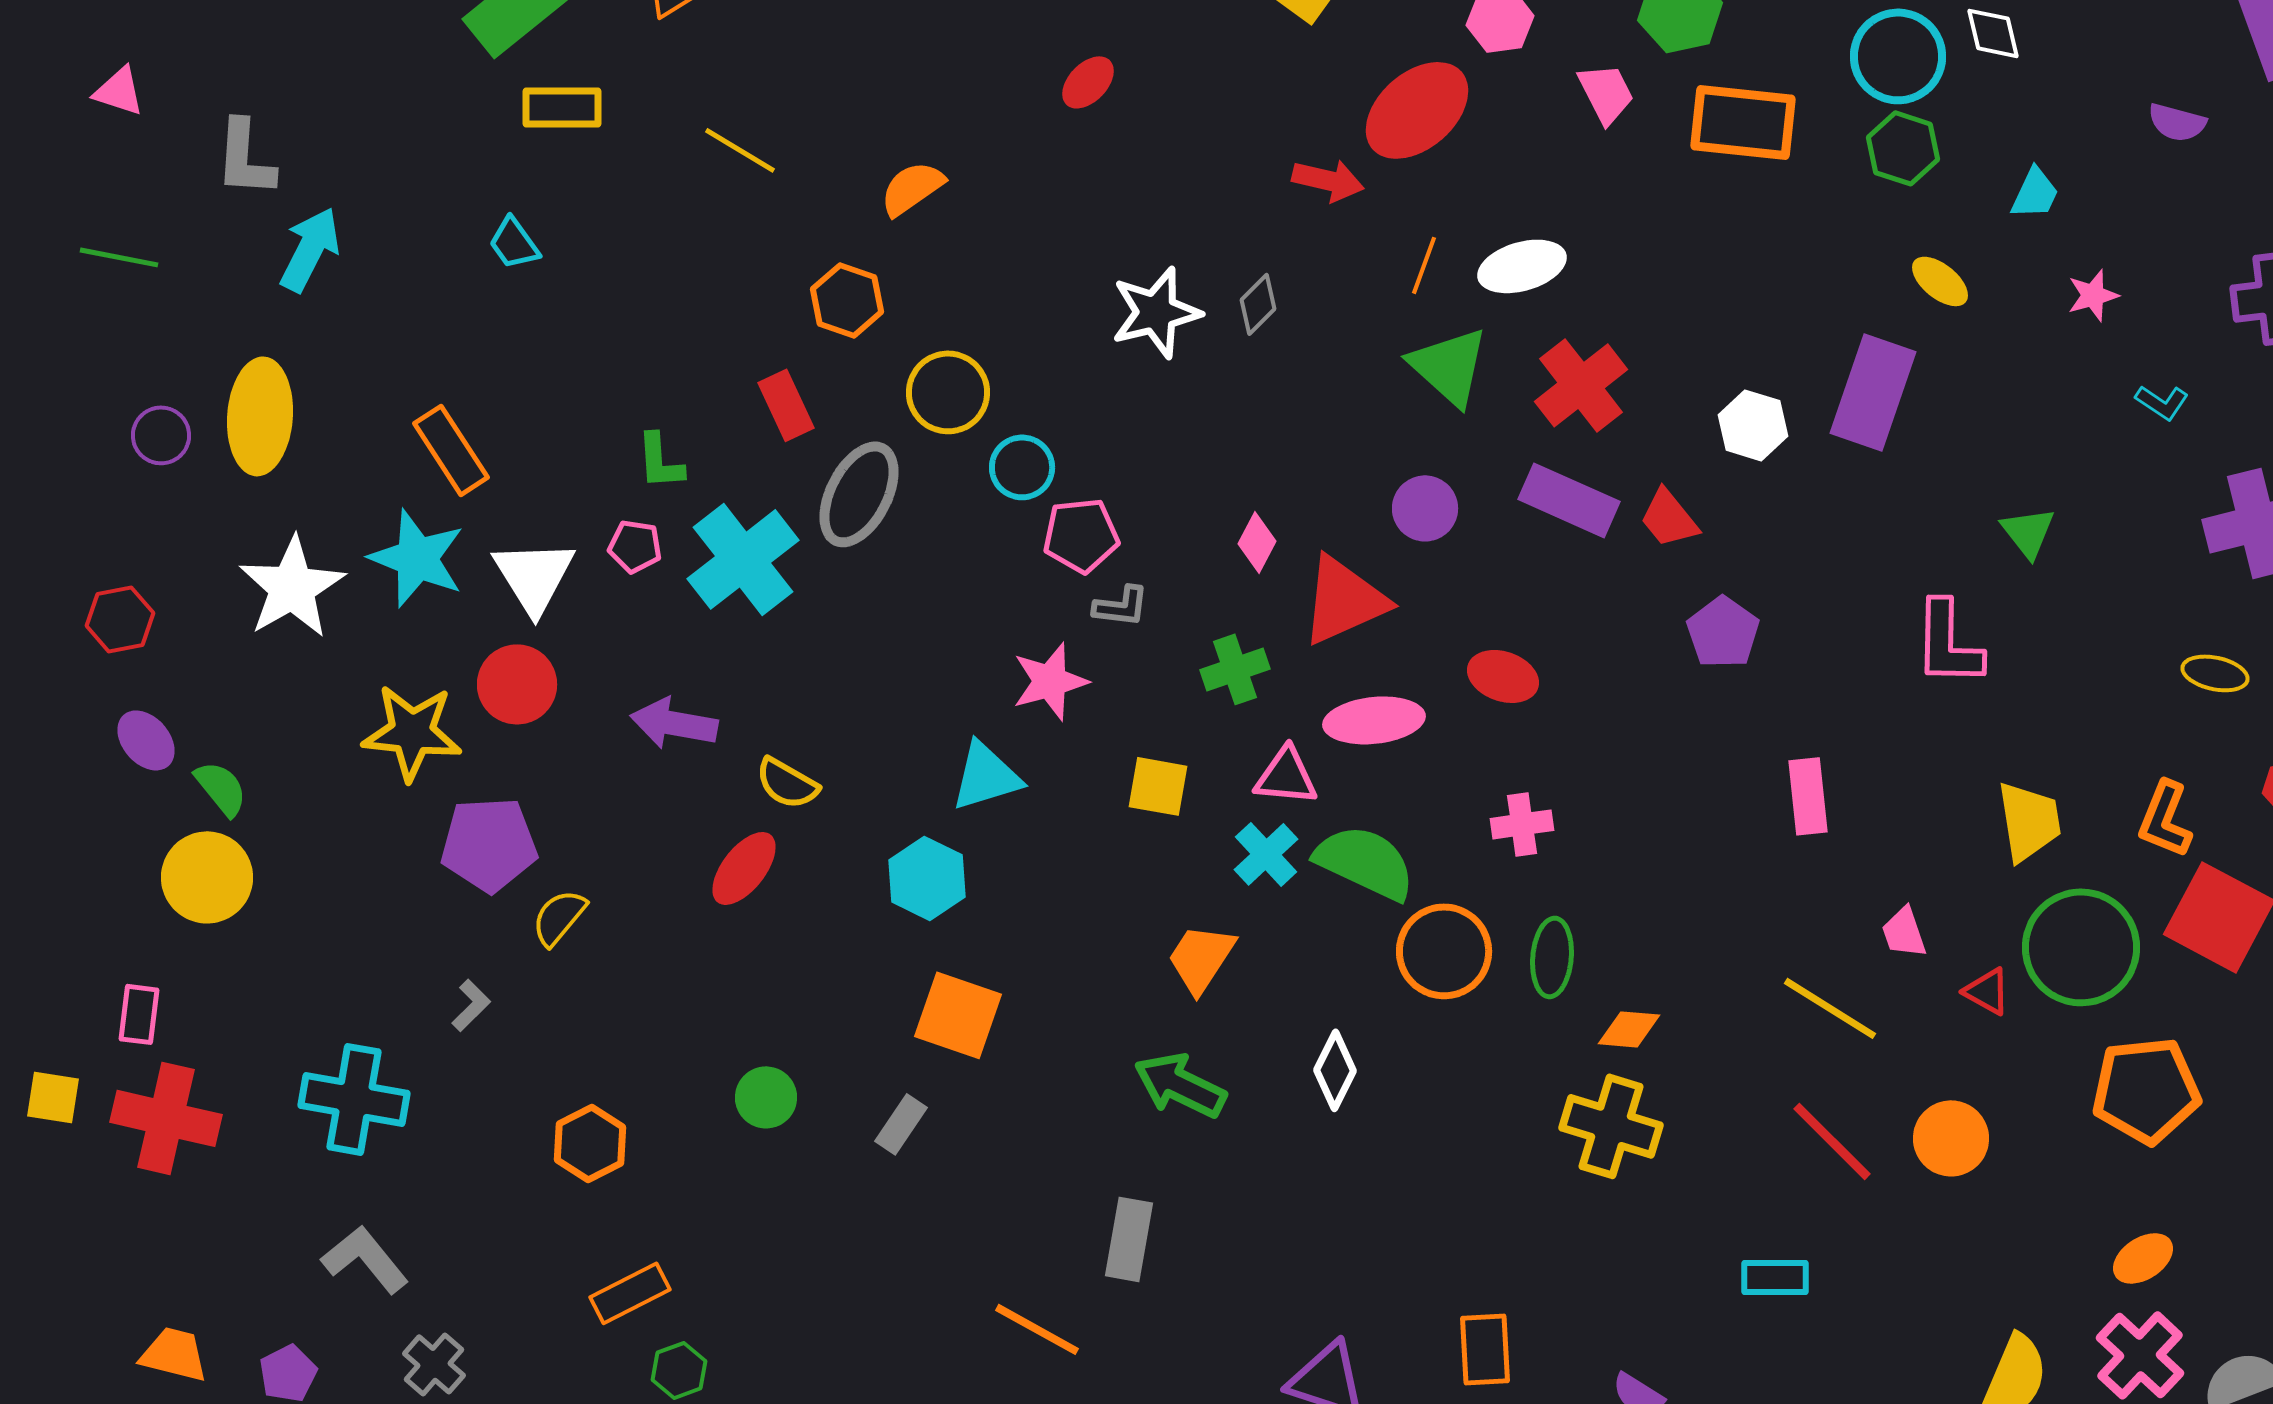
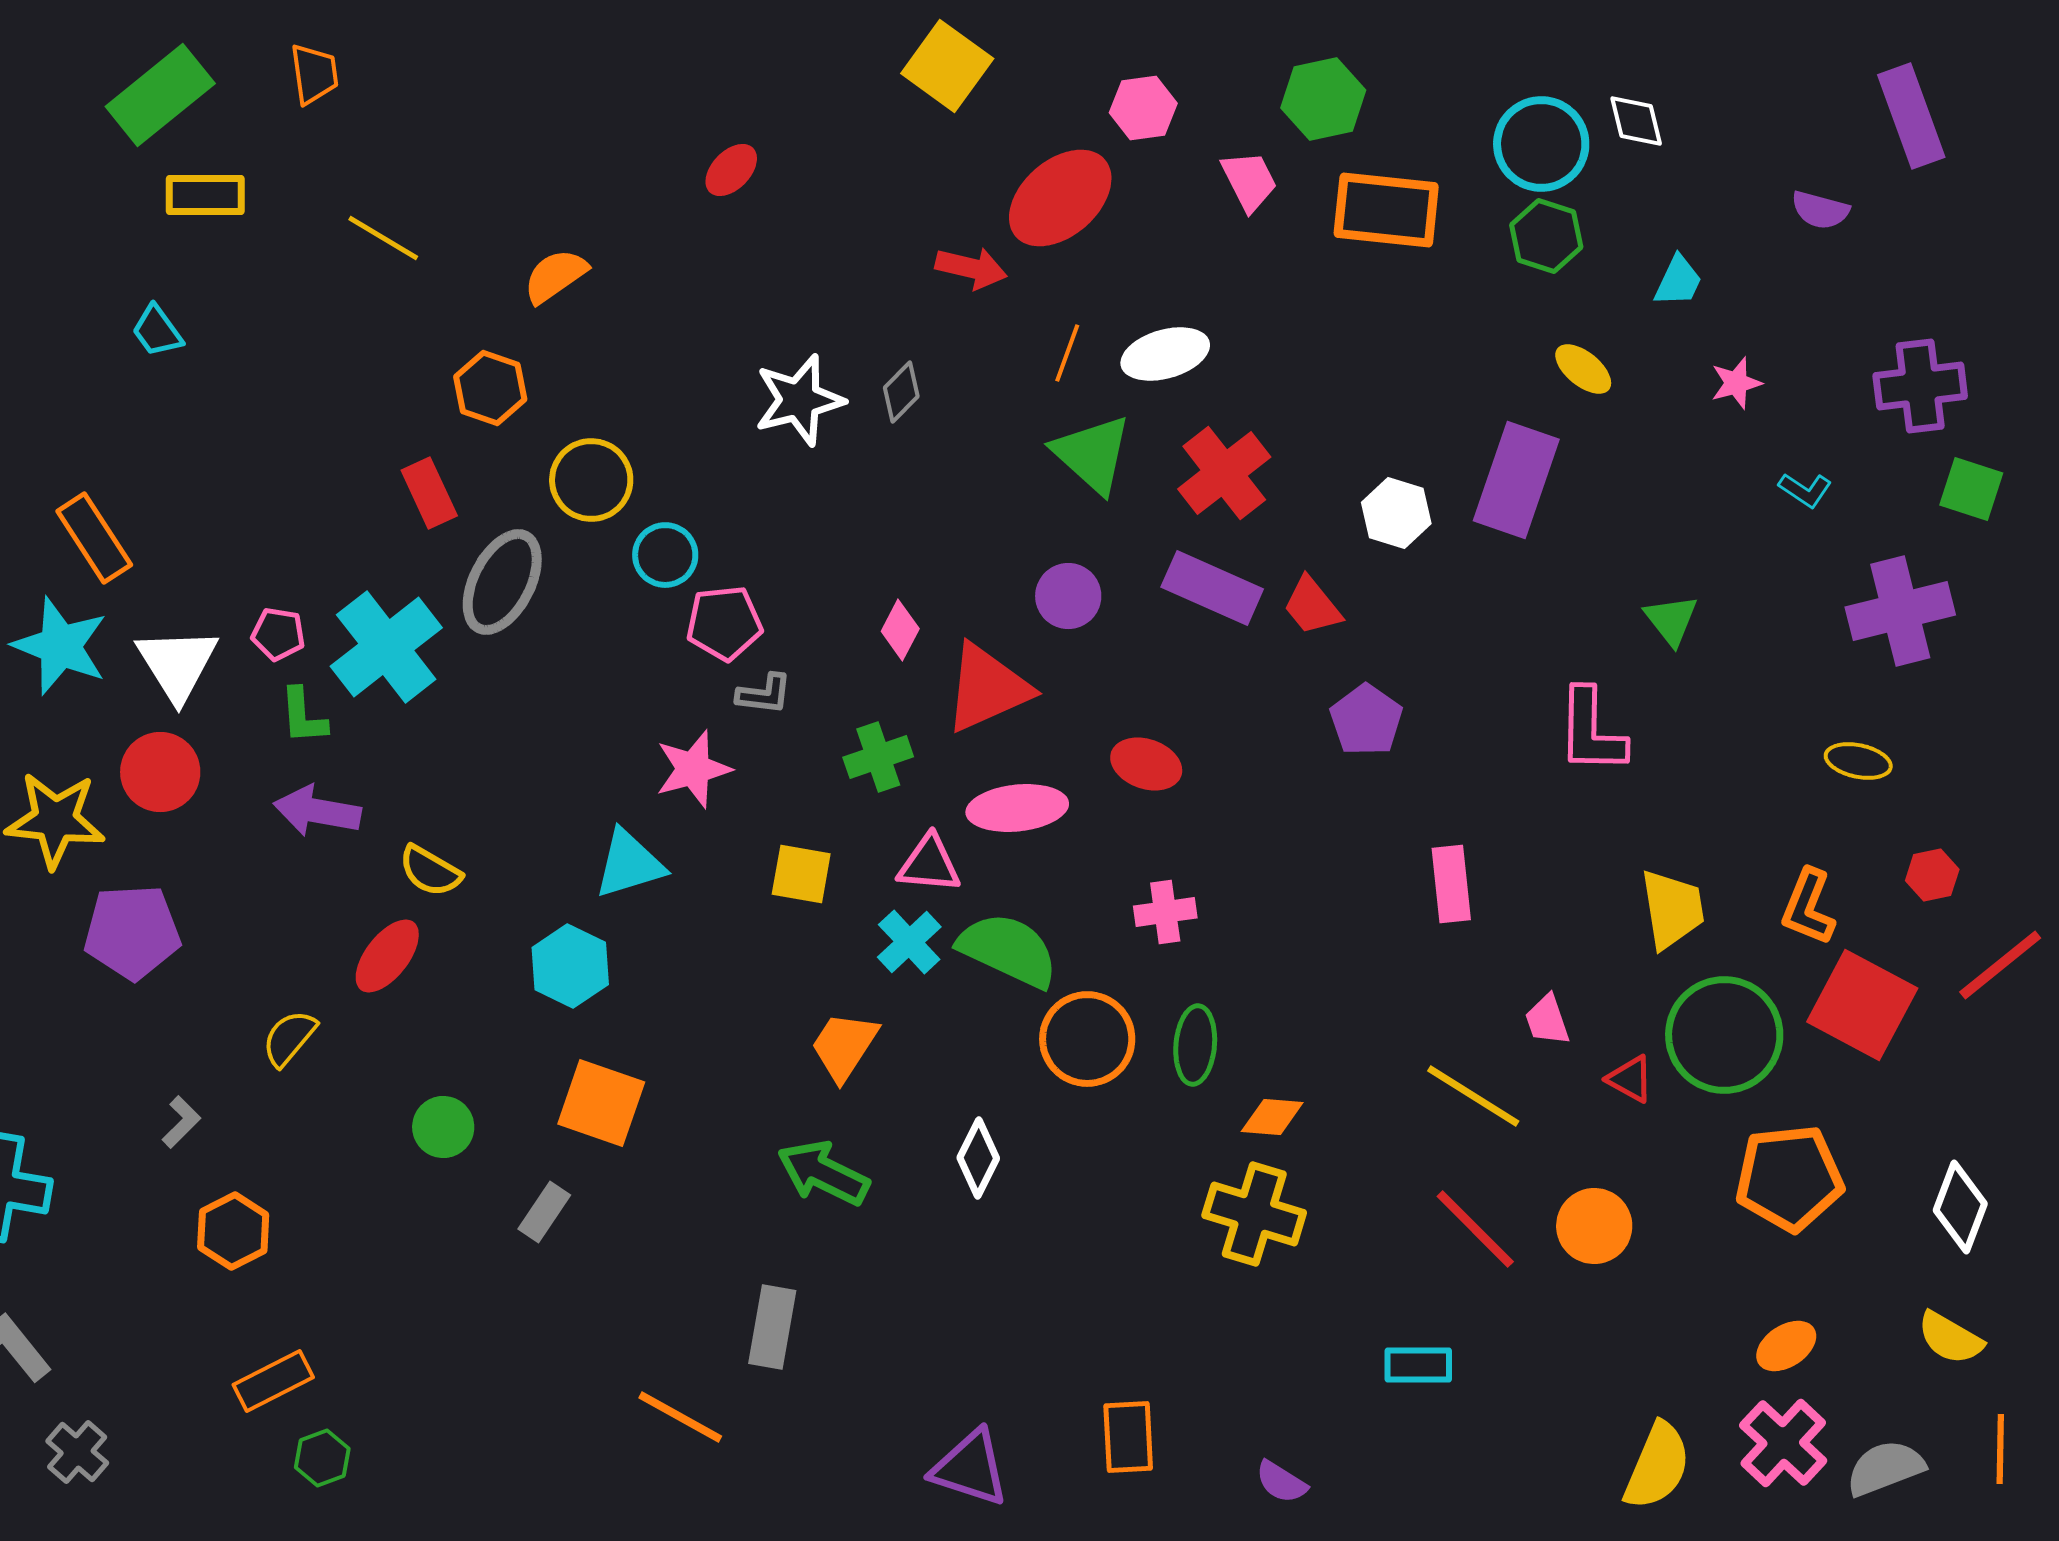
green L-shape: (660, 461) -> (303, 716), moved
yellow semicircle: (559, 917) -> (289, 1038), moved
gray L-shape: (471, 1005) -> (181, 1122), moved
green circle: (766, 1097) -> (443, 1127), moved

